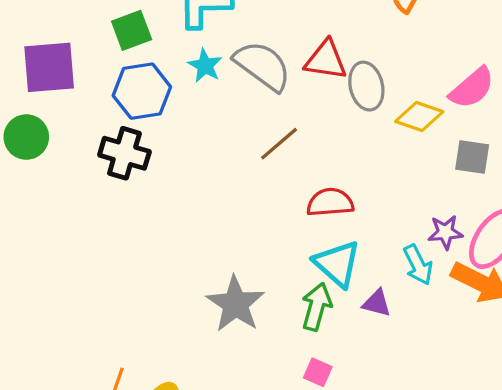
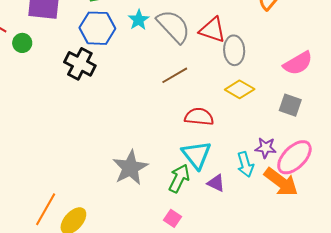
yellow diamond: (419, 117) -> (240, 89), moved
green circle: (26, 137) -> (22, 43), size x0.7

